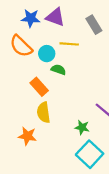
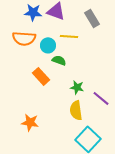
orange semicircle: (21, 46) -> (24, 38), turned -40
yellow semicircle: (43, 112) -> (76, 110), moved
green star: (82, 127) -> (77, 87), moved

